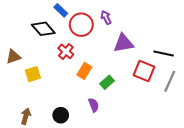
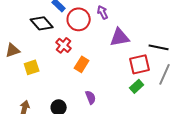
red square: (144, 71) -> (140, 64), turned -35
green rectangle: (107, 82) -> (137, 86), moved

